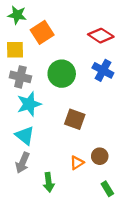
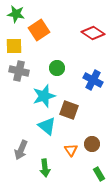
blue cross: (103, 70) -> (93, 80), moved
green circle: (62, 74) -> (57, 68), size x0.6
cyan star: (29, 104) -> (44, 96), moved
cyan triangle: (25, 136) -> (47, 126), moved
orange triangle: (77, 163) -> (71, 150), turned -32

